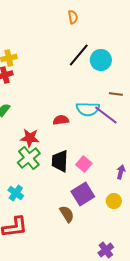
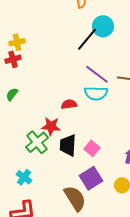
cyan circle: (101, 60) -> (103, 26), moved
purple line: (106, 115) -> (97, 74), moved
red star: (30, 138) -> (51, 126), moved
brown semicircle: (67, 214) -> (75, 198), size x1.5

